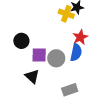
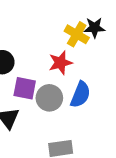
red star: (80, 37) -> (60, 63), moved

